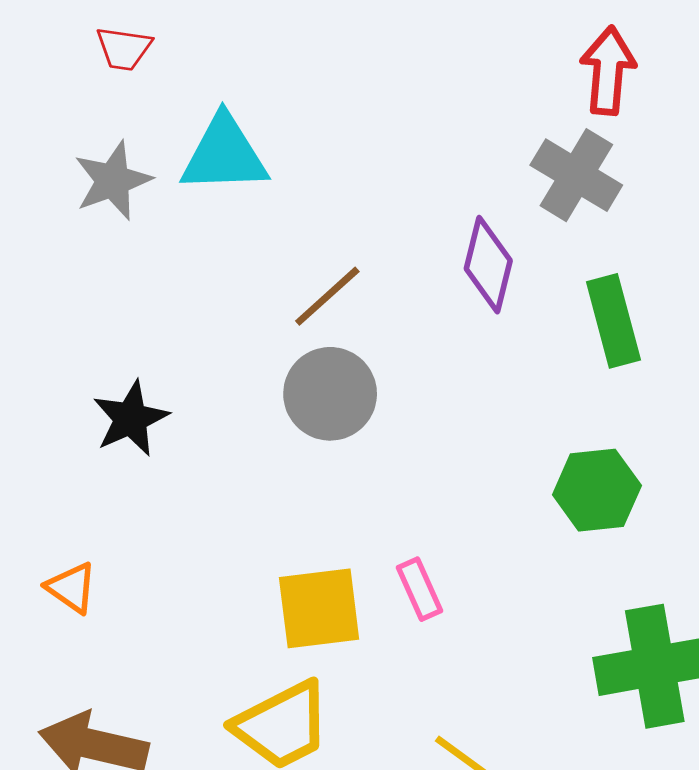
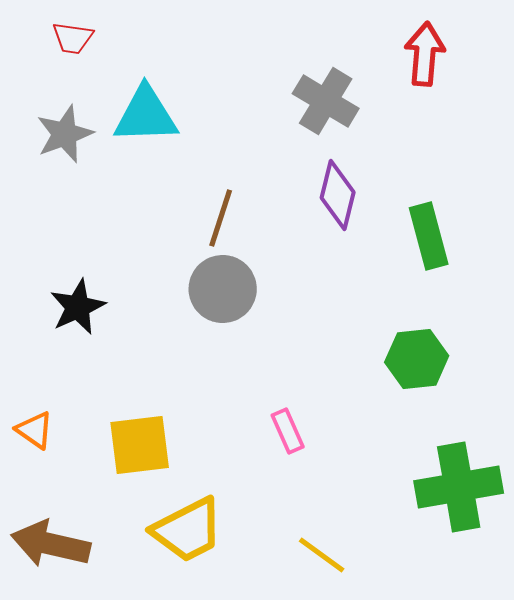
gray cross: (576, 175) -> (326, 101), moved
brown line: (327, 296) -> (221, 218), turned -30
yellow square: (319, 608) -> (140, 445), moved

